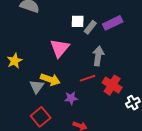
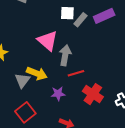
pink triangle: (60, 48) -> (48, 41), turned -30
gray arrow: (98, 56) -> (65, 55), moved
red cross: (112, 85) -> (93, 94), moved

